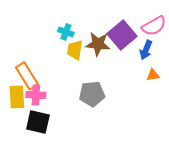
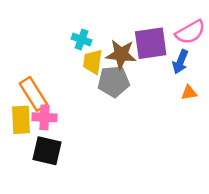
purple square: (122, 35) -> (151, 43), turned 32
gray pentagon: (92, 94) -> (114, 82), moved

